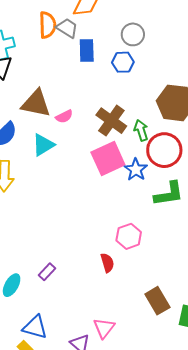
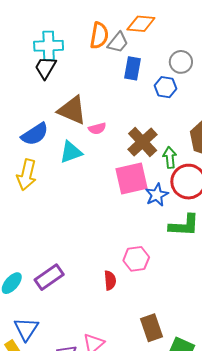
gray trapezoid: (67, 28) -> (118, 43), turned 85
purple rectangle: (47, 272) -> (49, 277), size x1.6
blue triangle: (35, 327) -> (26, 329), turned 36

